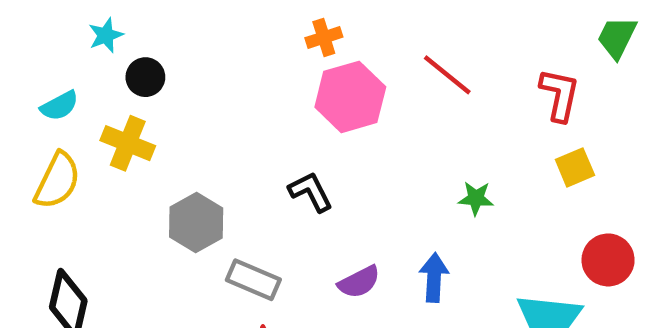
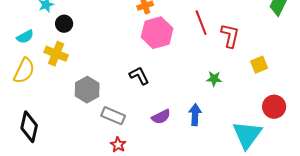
red line: (447, 75) -> (201, 23), turned 30
red L-shape: (560, 95) -> (230, 36), moved

